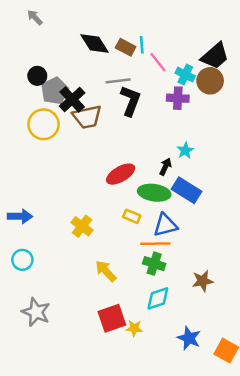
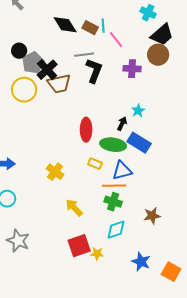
cyan cross: (185, 75) -> (148, 13), moved
red ellipse: (121, 174) -> (86, 130), turned -60

